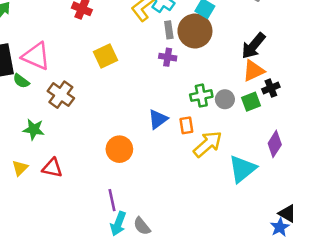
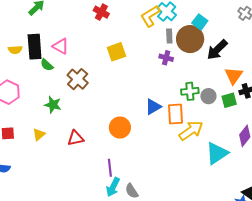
black arrow: (253, 46) -> (217, 50), moved
pink triangle: (36, 56) -> (61, 46), size x0.7
orange triangle: (253, 71) -> (234, 76), turned -36
orange rectangle: (186, 125) -> (176, 114), size x1.5
red triangle: (52, 168) -> (76, 138), moved, turned -30

